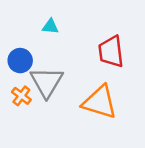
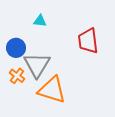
orange triangle: (100, 102) -> (52, 90), moved

